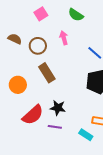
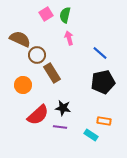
green semicircle: (76, 15) -> (65, 15), moved, turned 70
brown semicircle: (15, 39) -> (20, 39), size x1.5
brown circle: (38, 46) -> (37, 55), moved

